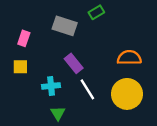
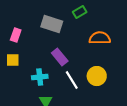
orange semicircle: (129, 58) -> (100, 38), moved
yellow circle: (127, 94) -> (97, 76), moved, size x0.7

